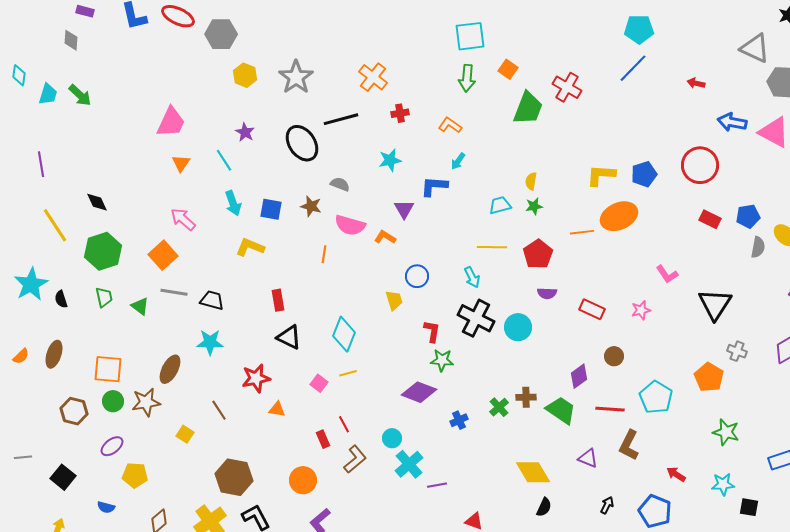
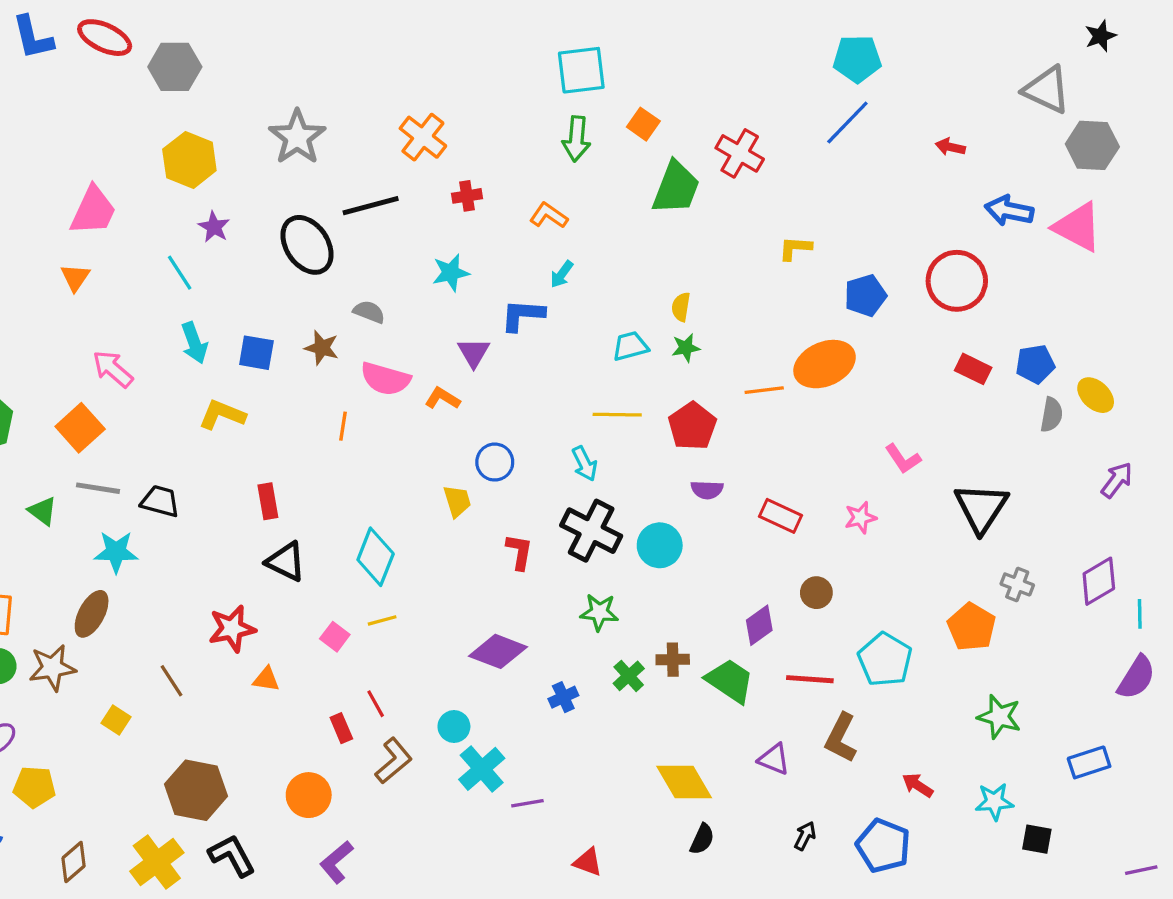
yellow hexagon: (245, 75) -> (189, 160), moved, size x1.4
orange triangle: (181, 163) -> (75, 278), moved
yellow L-shape: (601, 175) -> (795, 248), moved, size x0.7
cyan star: (210, 342) -> (116, 552), moved
green star: (442, 360) -> (599, 612), moved

